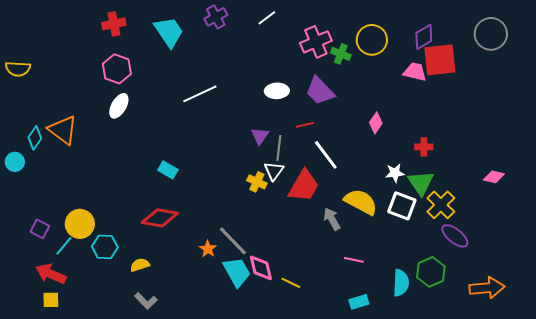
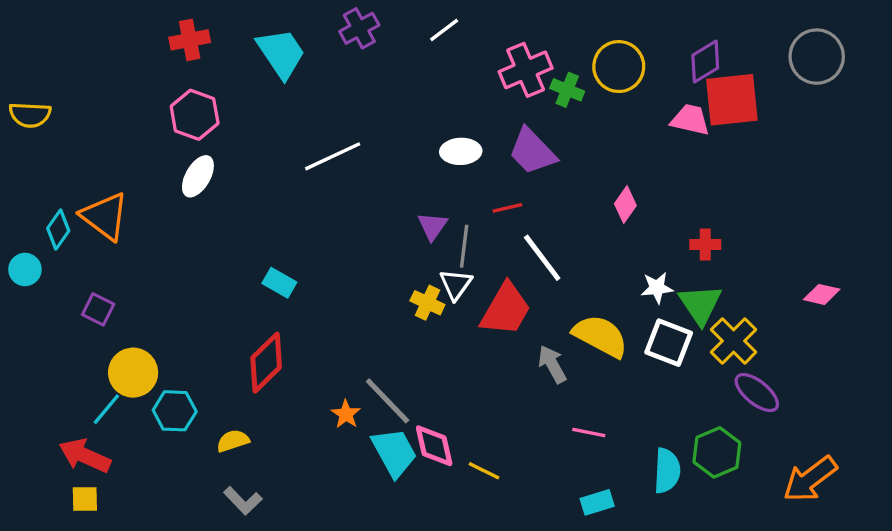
red diamond: (160, 218) -> (266, 363), turned -54
purple square: (40, 229) -> (98, 309), moved
orange arrow: (487, 288) -> (810, 479), turned 148

